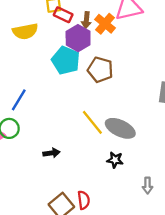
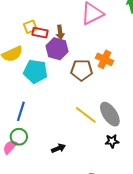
orange cross: (105, 24) -> (105, 59), moved
cyan pentagon: (66, 60) -> (35, 71), moved
gray ellipse: (120, 128) -> (110, 114), turned 45

